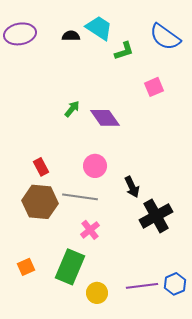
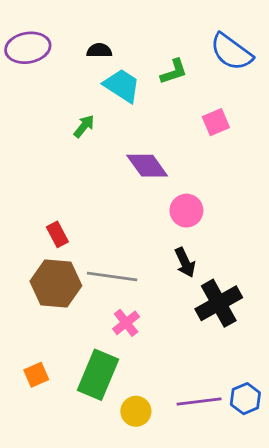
cyan trapezoid: (99, 28) -> (122, 86), moved
green arrow: (72, 109) -> (84, 126), moved
pink circle: (95, 166) -> (186, 211), moved

